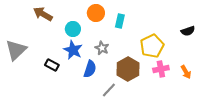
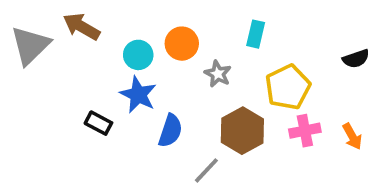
orange circle: (96, 13) -> (182, 44), moved
cyan rectangle: (120, 21) -> (256, 34), moved
gray star: (102, 48) -> (218, 74), moved
gray triangle: (16, 50) -> (30, 45), moved

